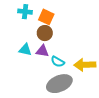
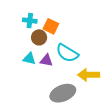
brown circle: (45, 33) -> (39, 37), moved
cyan semicircle: (58, 62) -> (67, 53), moved, size x1.6

